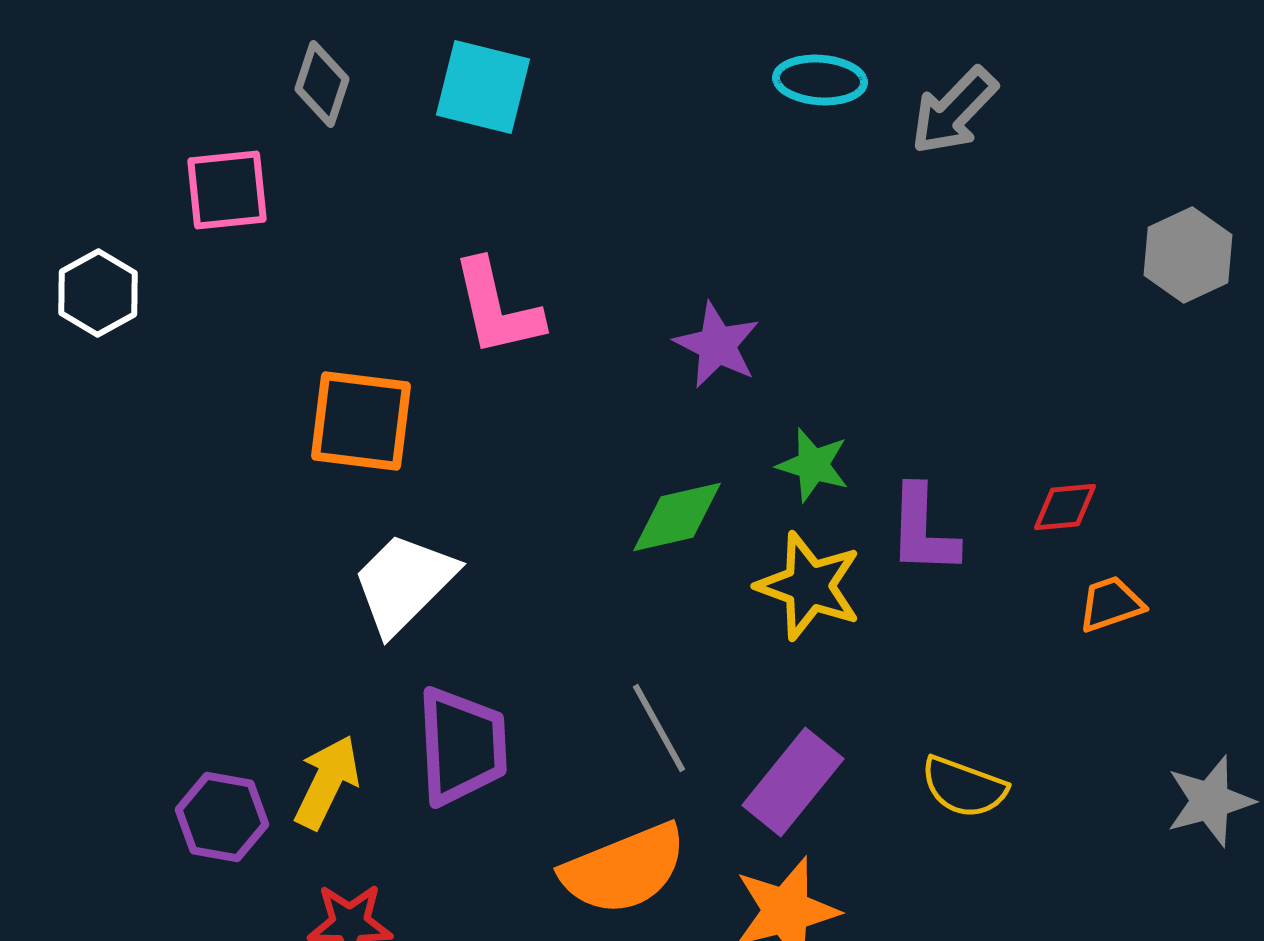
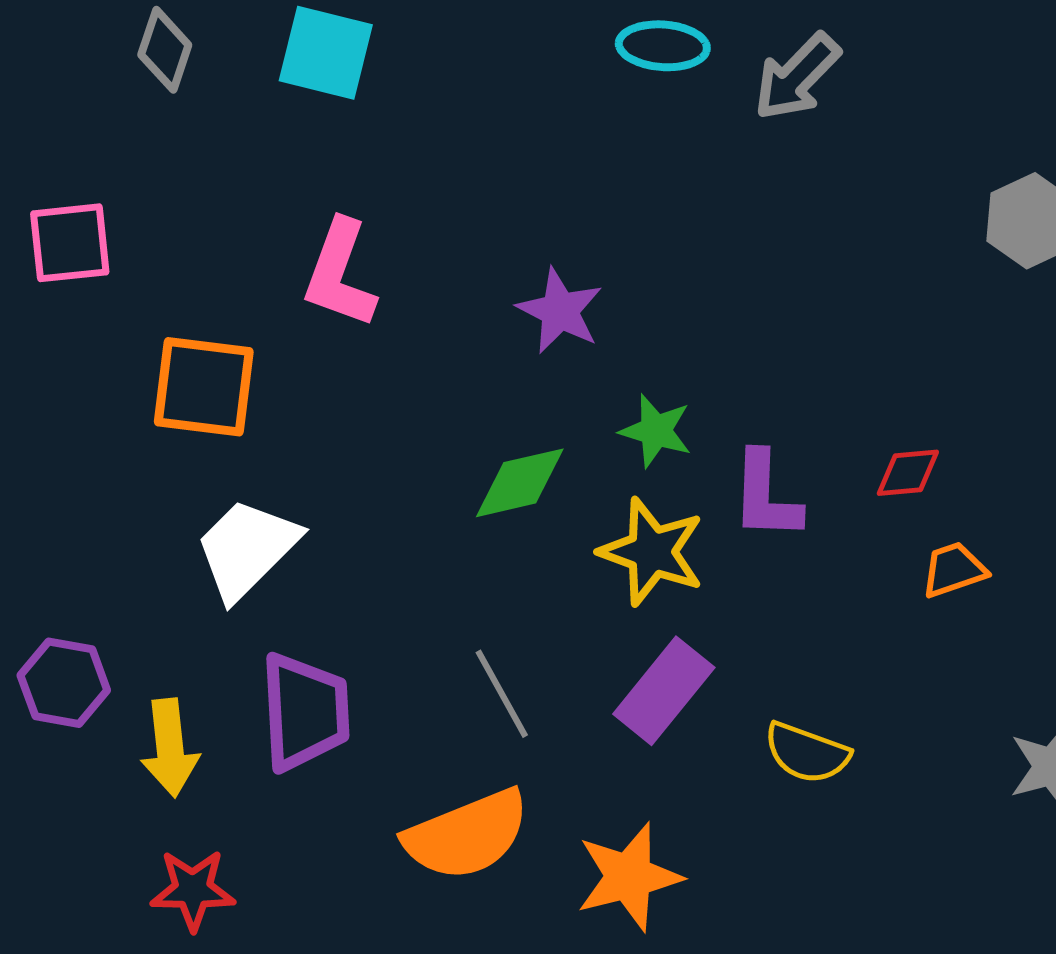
pink square: (227, 190) -> (70, 243), moved
pink L-shape: (497, 308) -> (340, 274), turned 33
yellow arrow: (327, 782) -> (170, 748), turned 148
purple rectangle: (793, 782) -> (664, 691), moved
purple hexagon: (222, 817) -> (64, 683), moved

